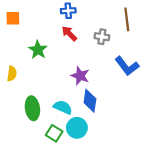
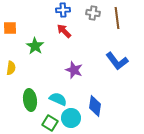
orange square: (13, 18) -> (10, 28), moved
gray cross: (102, 37) -> (93, 13), moved
blue diamond: (90, 101) -> (95, 106), moved

